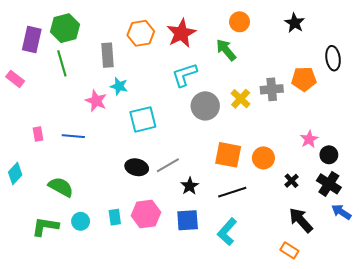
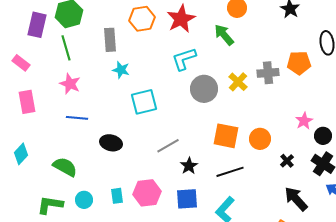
pink star: (96, 101) -> (70, 84), moved
pink rectangle: (38, 134) -> (27, 102), moved, size x1.6
black ellipse: (137, 167) -> (111, 143), moved

